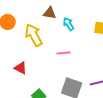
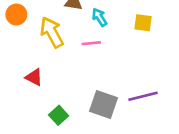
pink line: (64, 53) -> (91, 43), moved

